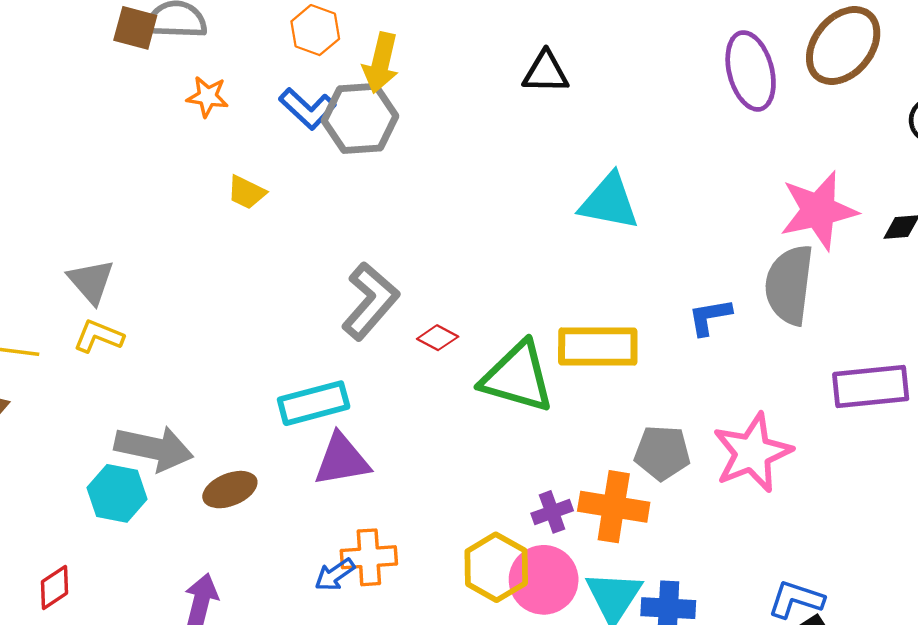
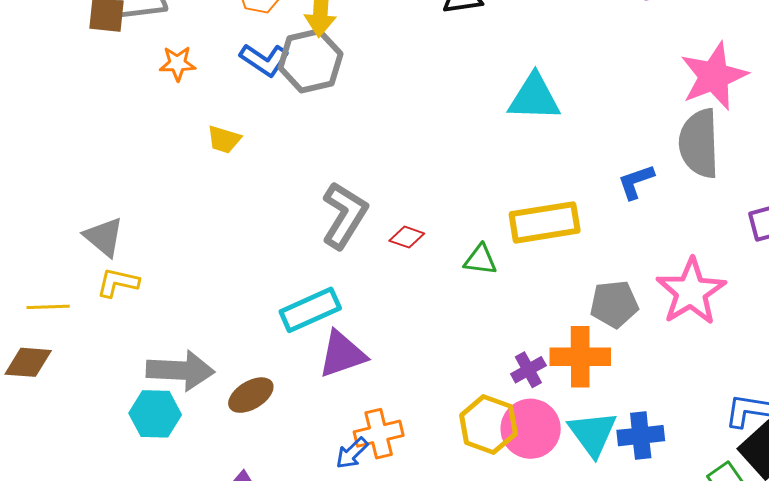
green triangle: (517, 377) -> (480, 260), size x0.5

